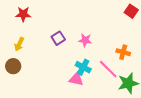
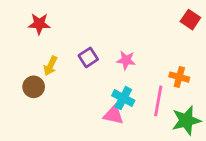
yellow arrow: (19, 44) -> (50, 66), moved
brown circle: (13, 66) -> (34, 87), moved
pink line: (108, 69) -> (158, 101), turned 55

